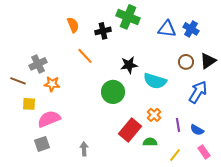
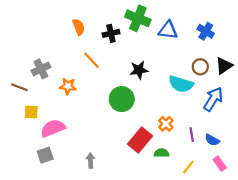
blue triangle: (167, 29) -> (168, 30), moved
cyan semicircle: (155, 81) -> (181, 84), moved
orange star: (52, 84) -> (68, 86), moved

